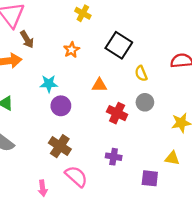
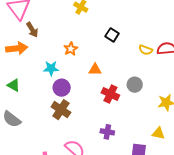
black square: (119, 45) -> (112, 35), size x0.6
orange star: (72, 50) -> (71, 49), moved
yellow semicircle: (141, 73) -> (146, 50), moved, turned -48
brown cross: (60, 146) -> (61, 110), moved

